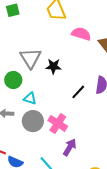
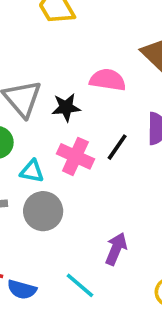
pink semicircle: (81, 34) -> (108, 80), moved
pink cross: (58, 123) -> (75, 156), moved

